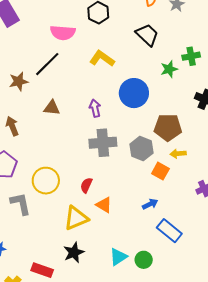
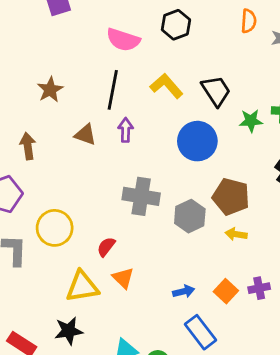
black trapezoid: (147, 35) -> (216, 91), moved
black line: (47, 64) -> (113, 90), moved, turned -48
brown star: (19, 81) -> (50, 90), turned -30
purple arrow: (95, 108) -> (126, 130), moved
orange square: (160, 171) -> (226, 291), moved

